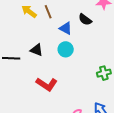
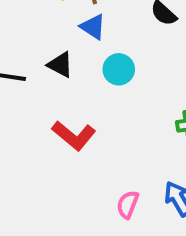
blue triangle: (66, 28) -> (93, 27), moved

